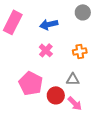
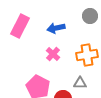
orange cross: (80, 51) -> (87, 55), size x1.5

